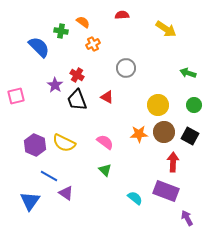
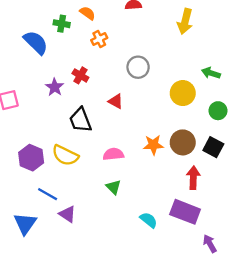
yellow arrow: (166, 29) -> (185, 21), turned 70
black trapezoid: (77, 100) -> (80, 120), moved
yellow circle: (158, 105) -> (183, 93), moved
pink semicircle: (105, 142) -> (113, 154), turned -42

